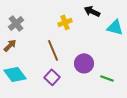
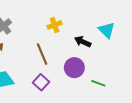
black arrow: (92, 11) -> (83, 42), moved
cyan triangle: (115, 27) -> (107, 30), turned 30

